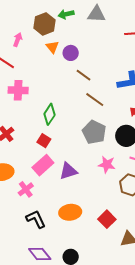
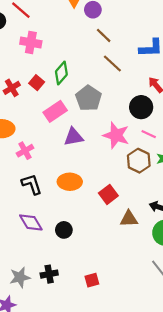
gray pentagon: (94, 132) -> (88, 98), moved
red square: (44, 141) -> (37, 83), moved
pink rectangle: (43, 165) -> (55, 111), moved
pink star: (107, 165) -> (116, 135), size x1.4

